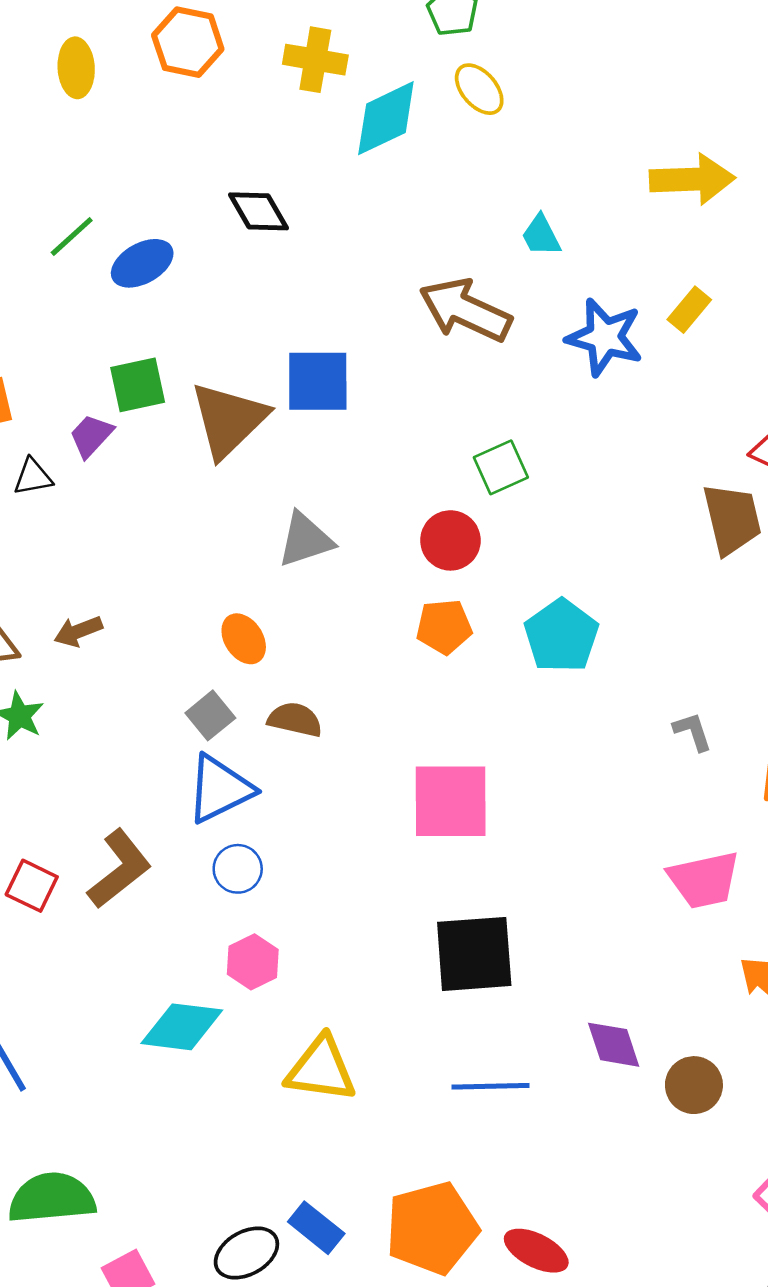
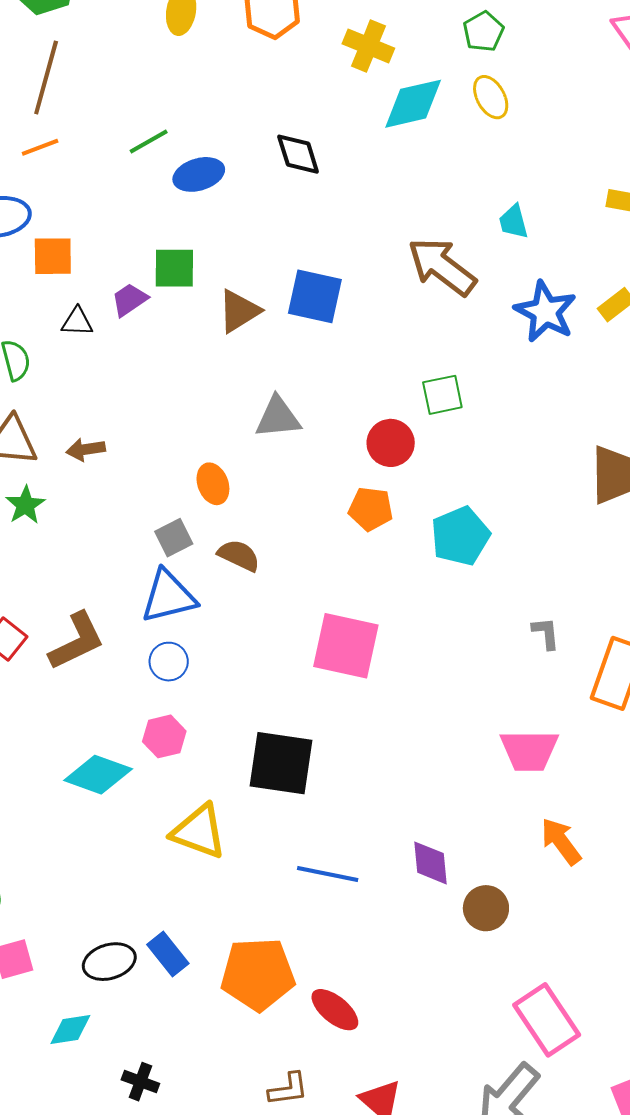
brown triangle: (229, 420) -> (239, 311), size x0.7
black square: (474, 954) -> (281, 763), moved

